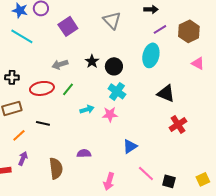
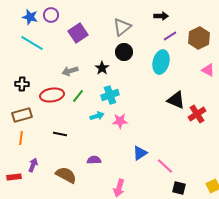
gray triangle: (112, 20) -> (122, 27), turned 36
black circle: (114, 66) -> (124, 52), moved
cyan cross: (117, 91) -> (110, 95), moved, turned 36
black line: (43, 123) -> (60, 134), moved
red cross: (178, 124) -> (197, 114), moved
orange line: (19, 135) -> (21, 138), moved, turned -40
brown semicircle: (56, 168) -> (66, 175), turned -55
pink line: (146, 173) -> (165, 166), moved

